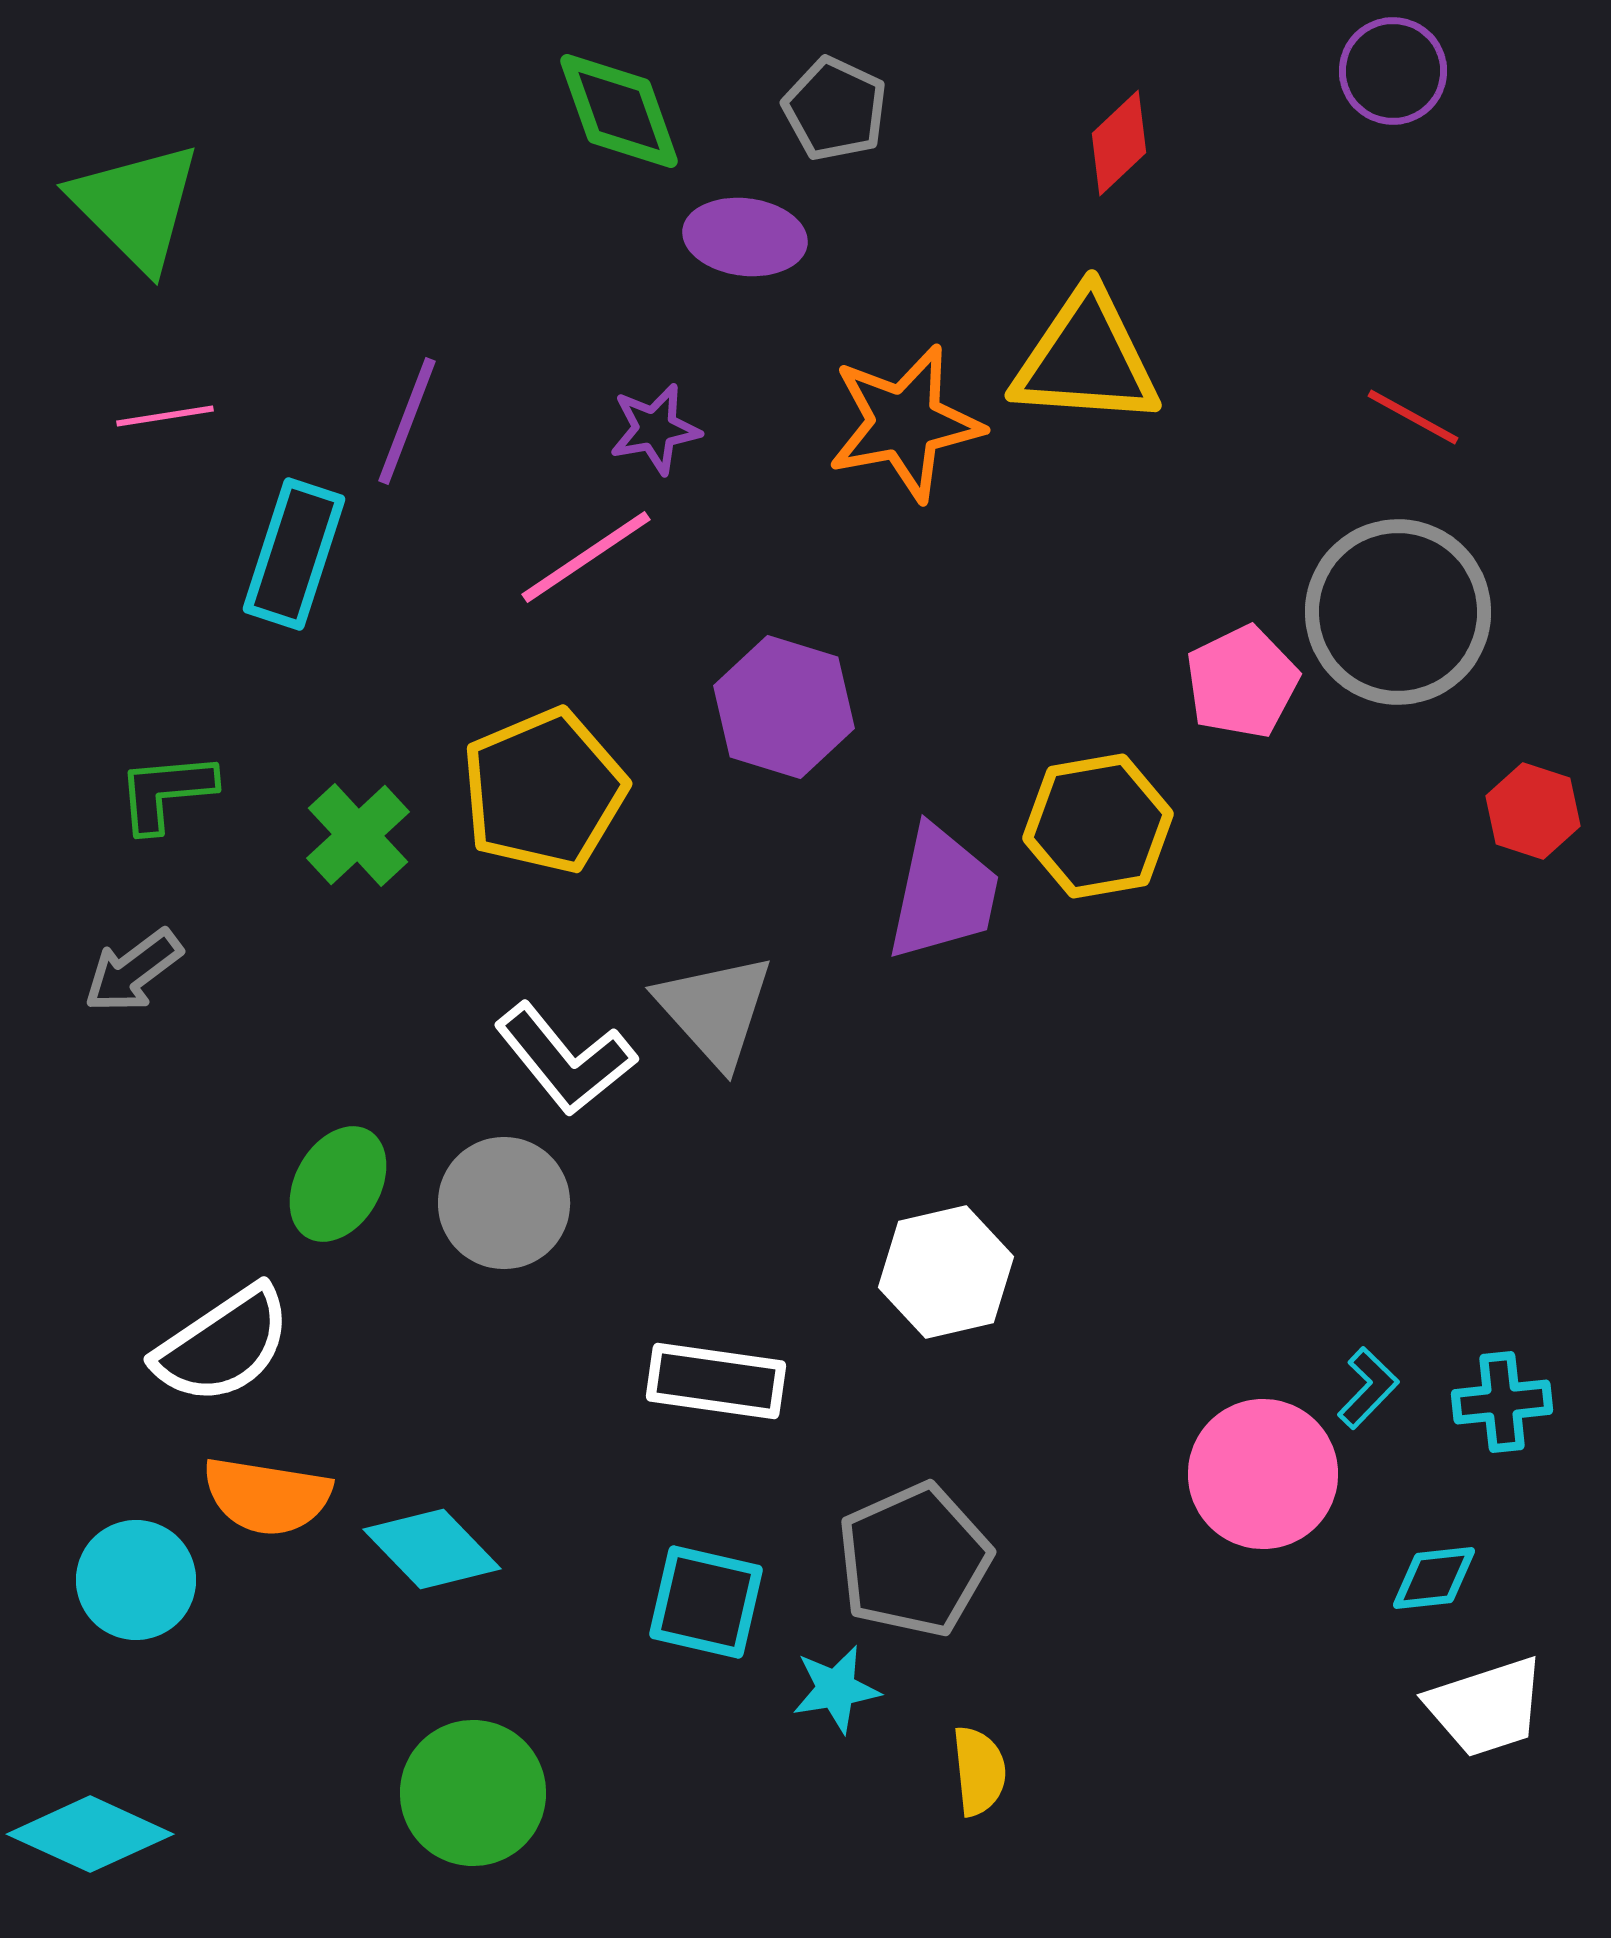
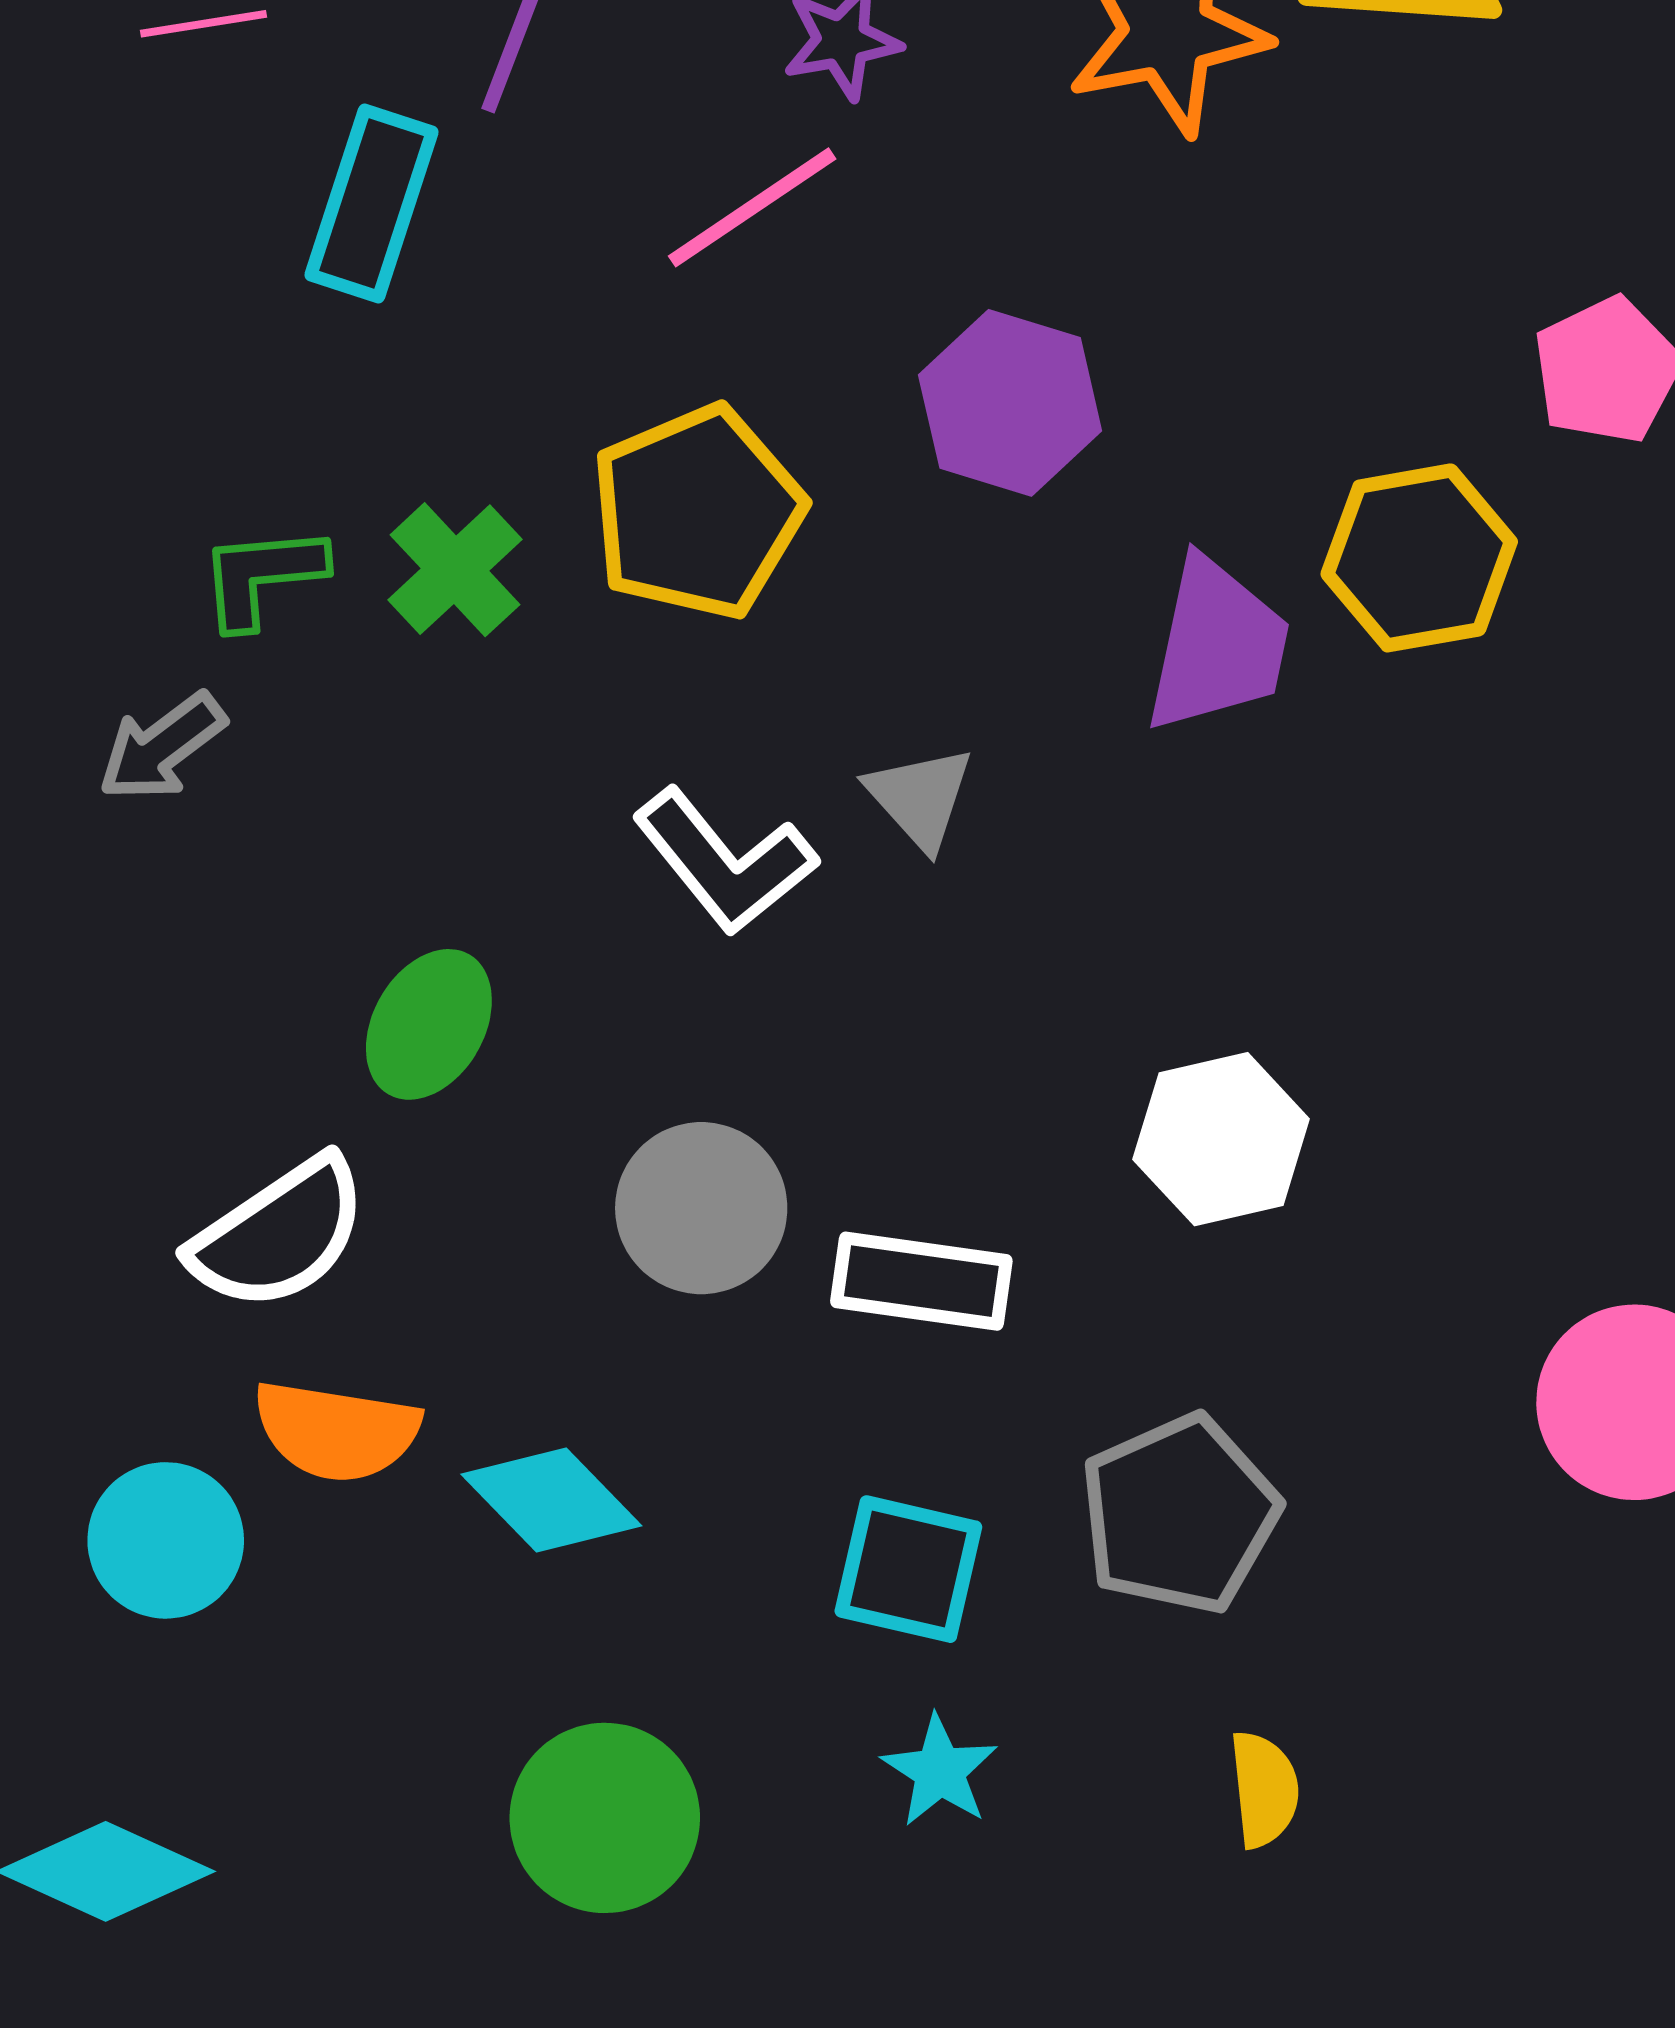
green L-shape: (166, 792) -> (262, 576), moved
gray triangle: (715, 1010) -> (920, 798), size x0.7
gray circle: (504, 1203) -> (701, 1208), moved
cyan star: (836, 1689) -> (940, 1771), moved, turned -30

